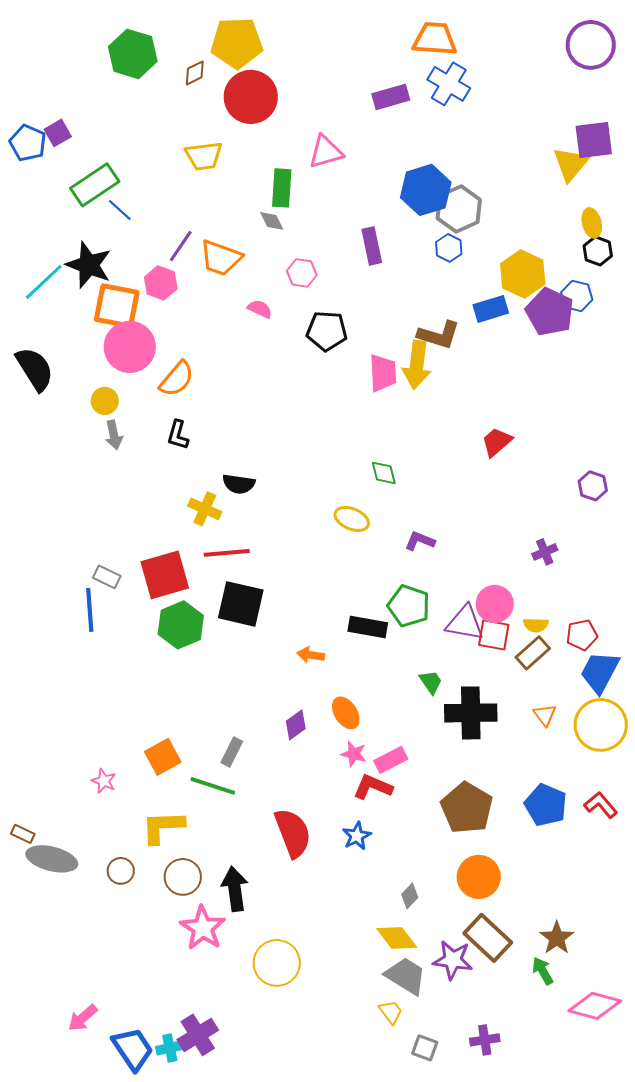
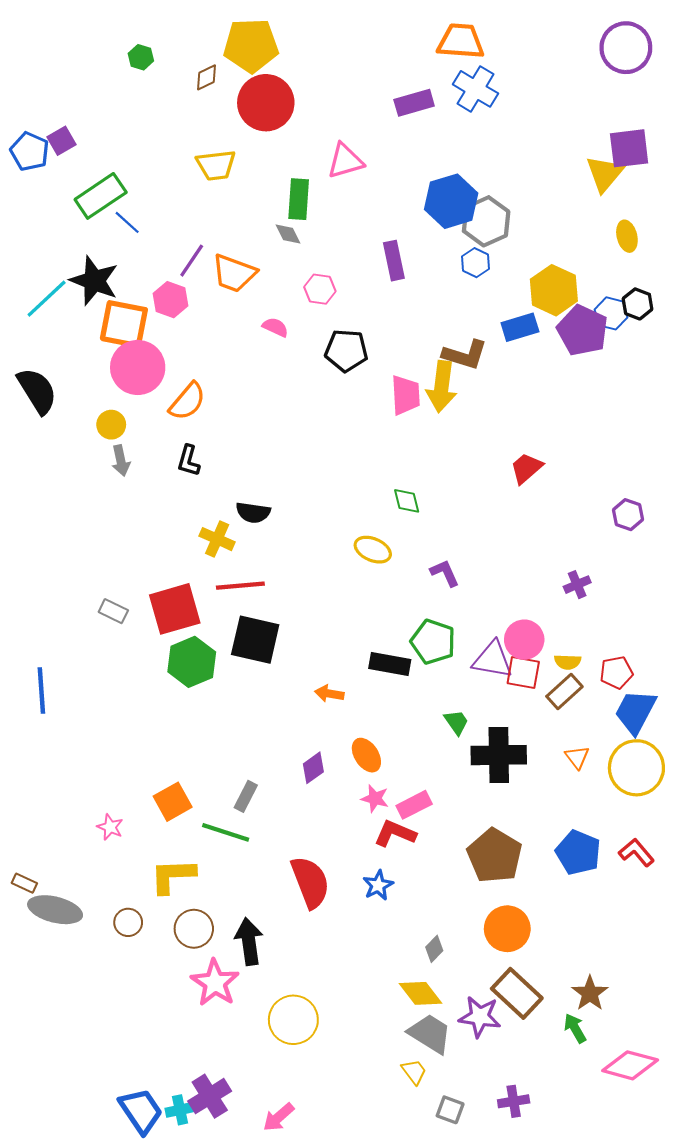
green hexagon: (133, 54) -> (141, 57), size x0.5
black hexagon: (598, 251) -> (638, 304), moved
purple L-shape: (420, 541) -> (445, 573), turned 44
blue line: (90, 610) -> (41, 690), moved
pink arrow: (83, 1018) -> (279, 1117), moved

